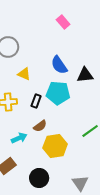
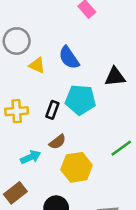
blue semicircle: (59, 65) -> (69, 58), moved
yellow triangle: (24, 74) -> (37, 65), moved

